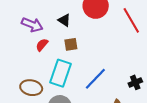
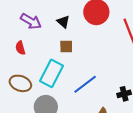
red semicircle: (42, 45) -> (20, 48), moved, turned -64

